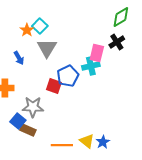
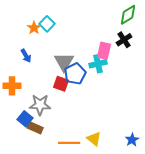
gray triangle: (47, 48) -> (64, 62), moved
blue star: (103, 142) -> (132, 140), moved

